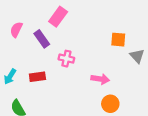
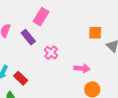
pink cross: (66, 59) -> (51, 53), turned 32
red rectangle: (37, 77) -> (21, 78), moved, turned 56

